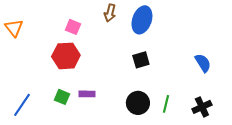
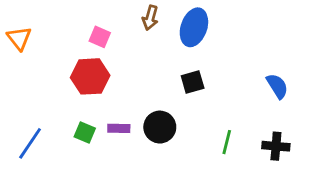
black circle: (138, 103) -> (160, 127), moved
black cross: (202, 107) -> (276, 146), turned 30

